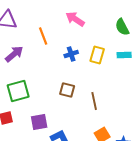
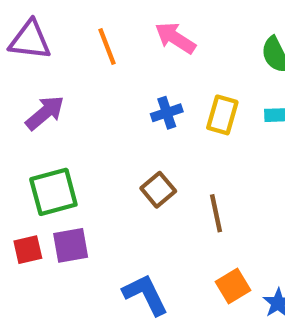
orange line: (43, 36) -> (107, 46), moved
brown square: (67, 90) -> (158, 190), turned 35
purple square: (39, 122) -> (71, 245), moved

